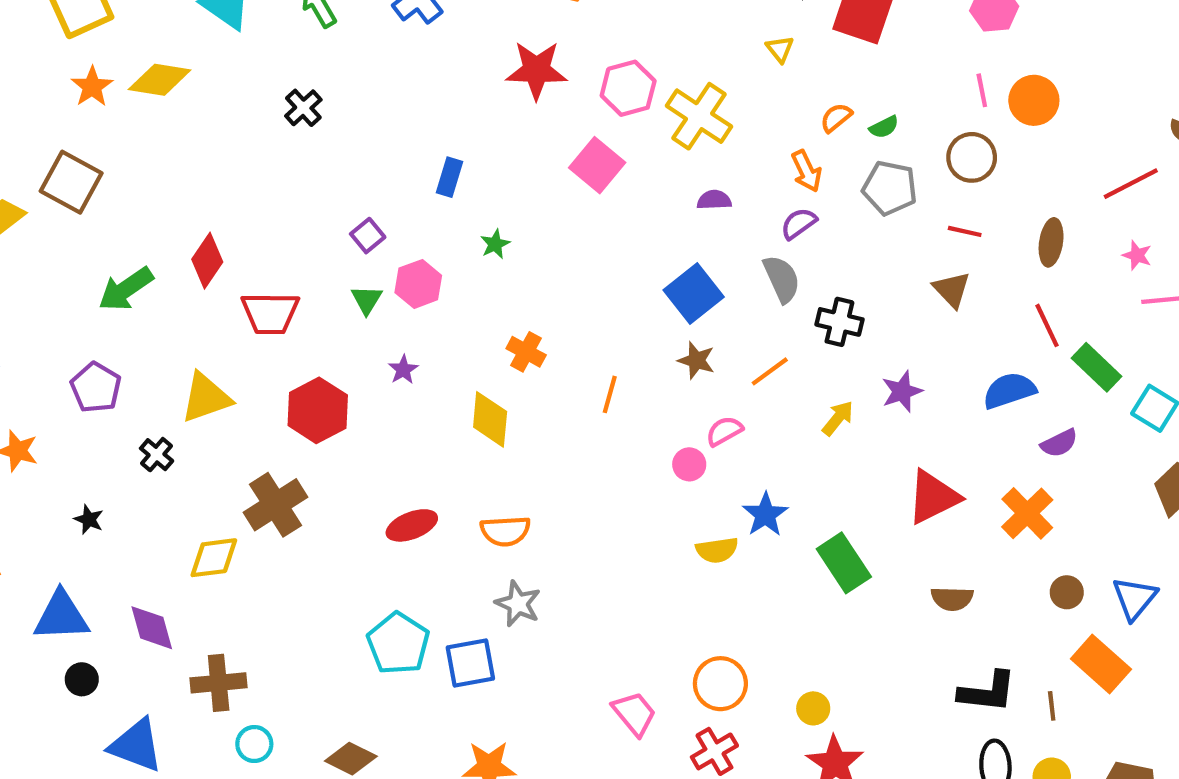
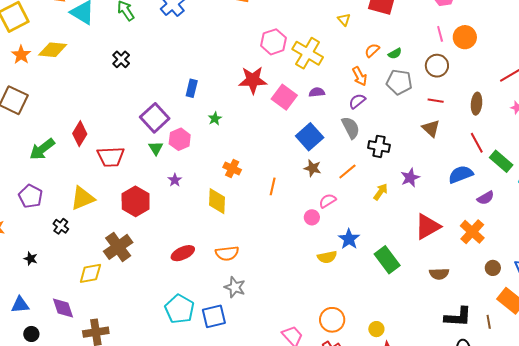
red star: (536, 70) -> (253, 80), moved
pink square: (597, 165) -> (284, 97), moved
purple square: (368, 236) -> (155, 118), size x1.8
blue triangle: (61, 616) -> (20, 305), size x0.7

